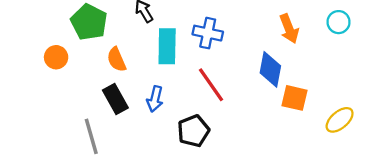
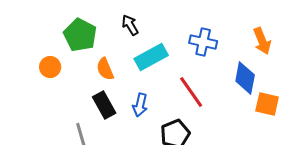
blue cross: (208, 33) -> (203, 42), moved
cyan rectangle: (167, 46) -> (151, 57), turned 60

